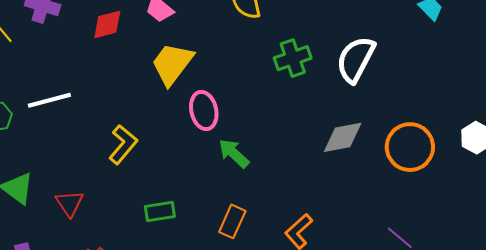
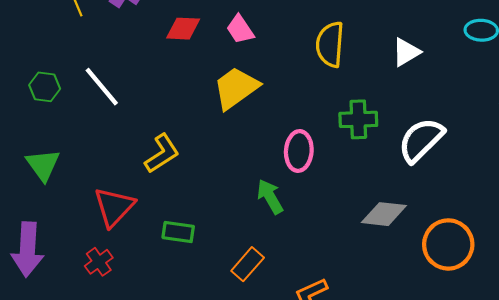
white line: (49, 100) -> (102, 87), turned 48
pink ellipse: (204, 110) -> (299, 151), moved
red triangle: (70, 203) -> (114, 207), moved, size x1.4

